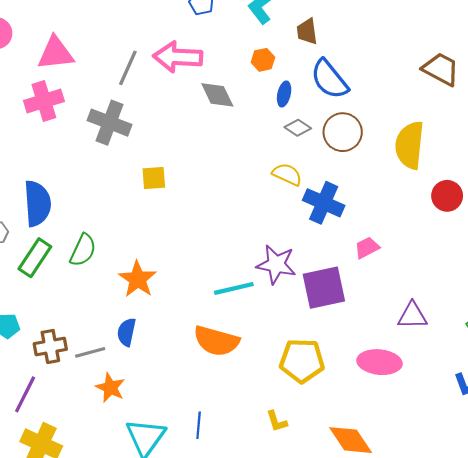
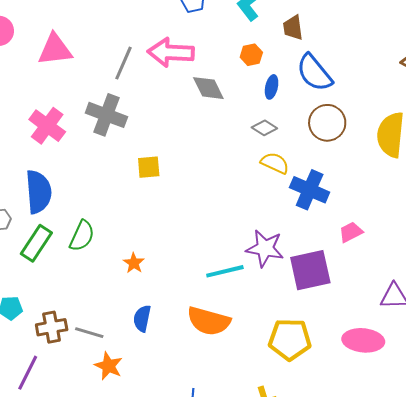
pink cross: (44, 101) -> (47, 126), moved, turned -36
gray diamond: (298, 128) -> (264, 128), moved
orange star: (138, 279) -> (134, 263), size x0.6
blue semicircle: (126, 332) -> (142, 318), moved
gray line: (90, 352) -> (89, 333), turned 32

